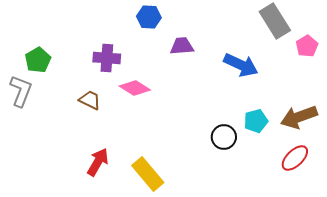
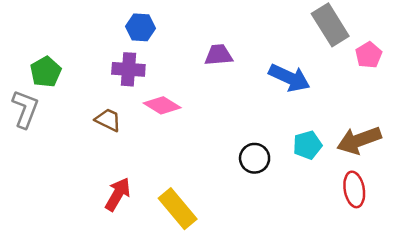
blue hexagon: (149, 17) -> (140, 27), moved
black circle: (224, 137) -> (255, 158), moved
red ellipse: (295, 158) -> (354, 189), turned -56

